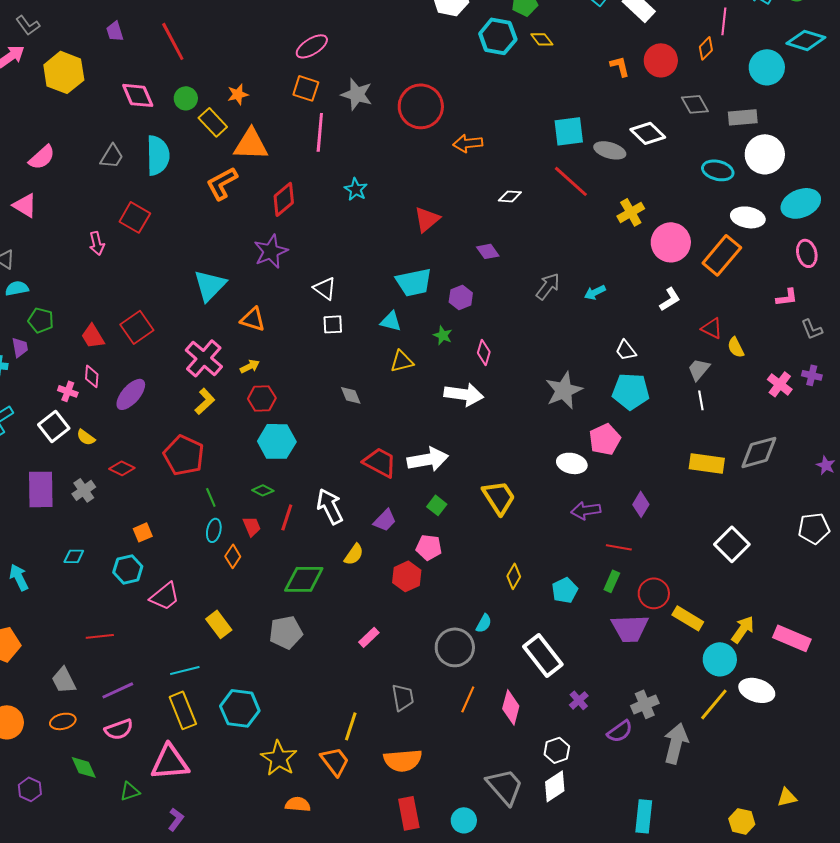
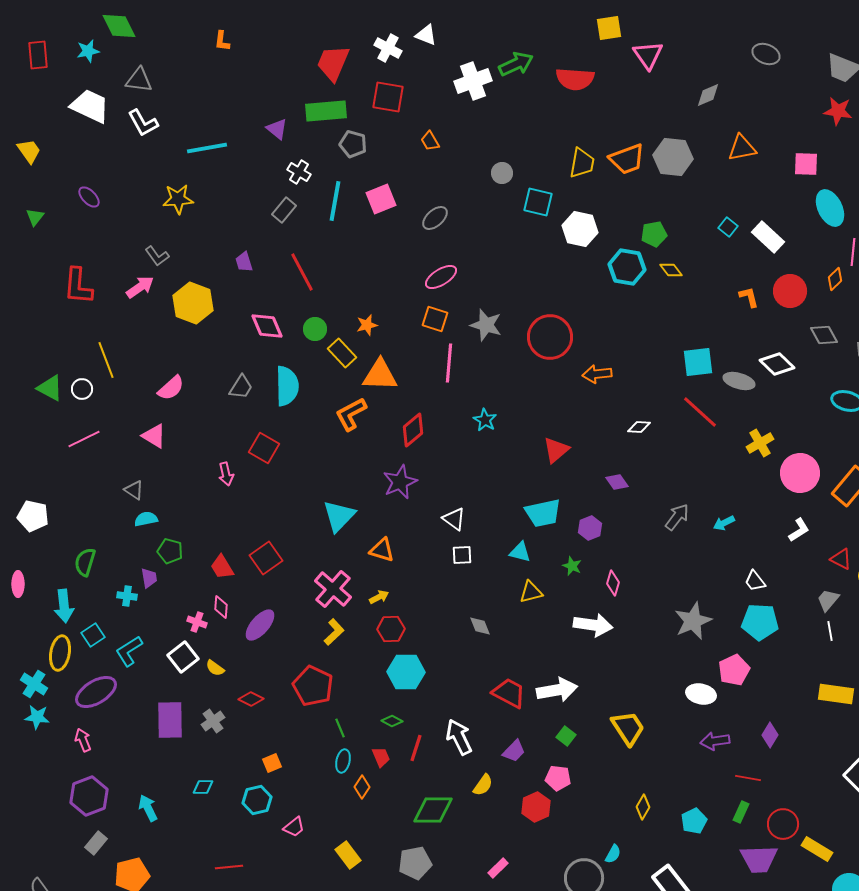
pink trapezoid: (165, 596) -> (294, 827), size x0.7

